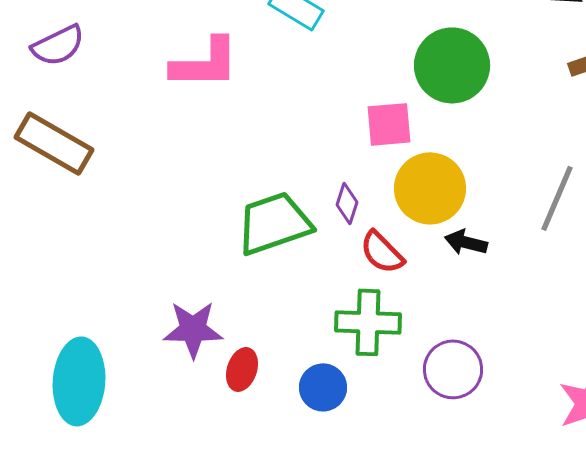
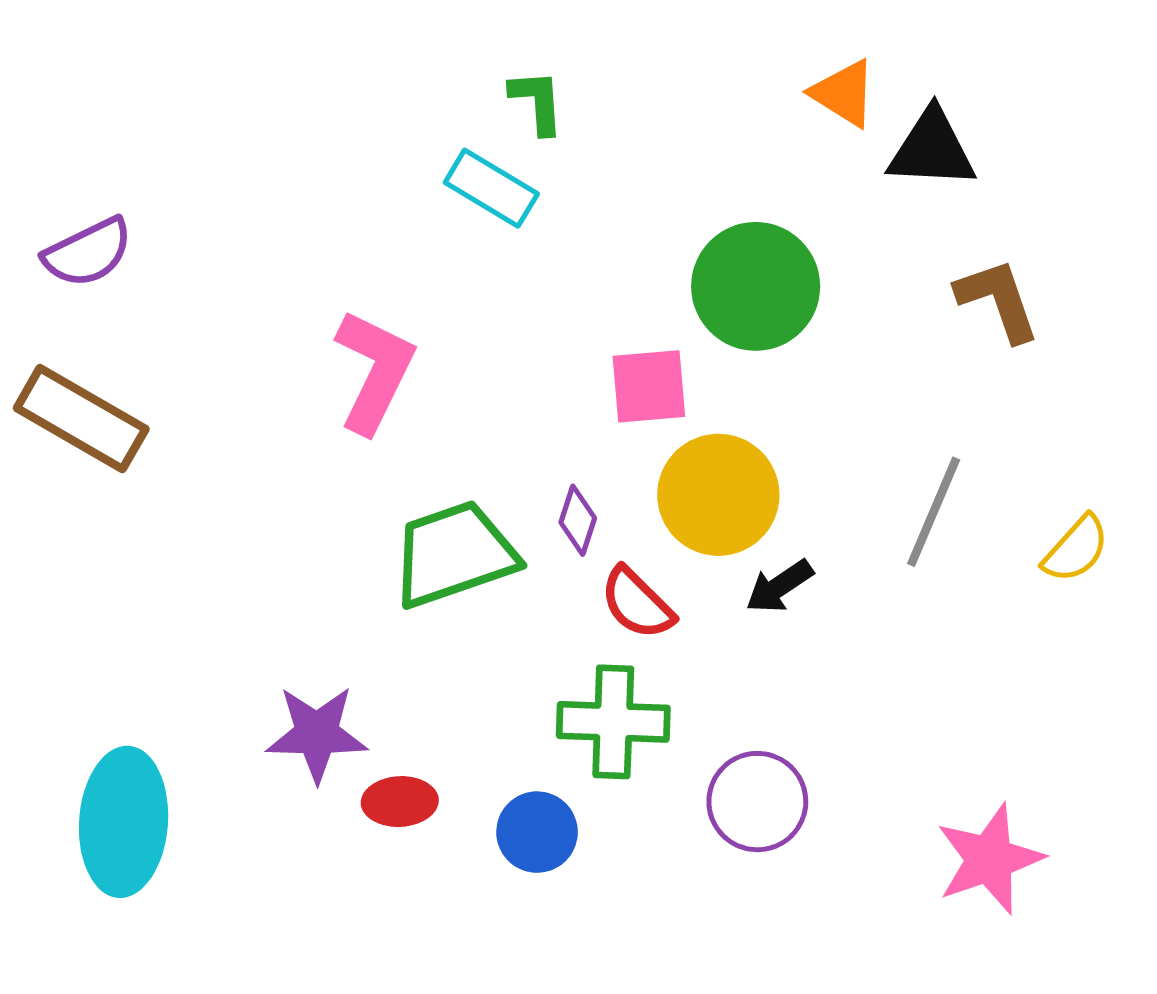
pink L-shape: (205, 63) -> (374, 371), moved, turned -64
black arrow: (466, 242) -> (779, 586), turned -48
red ellipse: (242, 369) -> (400, 802), turned 69

